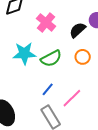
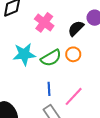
orange circle: (83, 57) -> (73, 54), moved
blue line: (48, 89) -> (49, 89), turned -40

